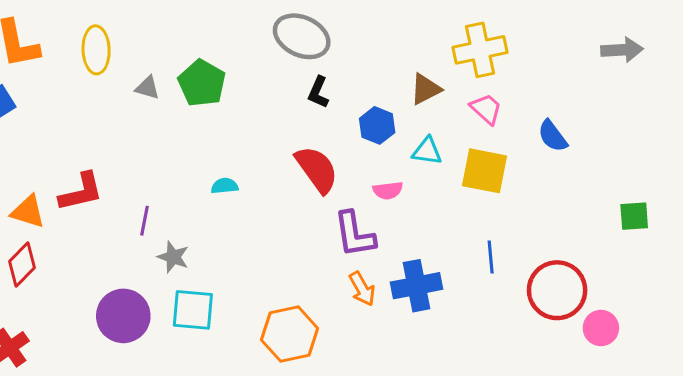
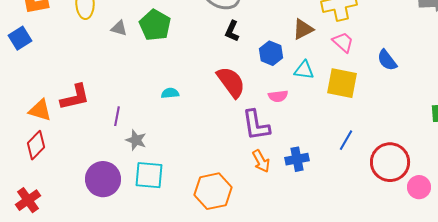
blue line: (491, 257) -> (346, 140), turned 35
blue cross: (417, 286) -> (297, 159), size x0.7

